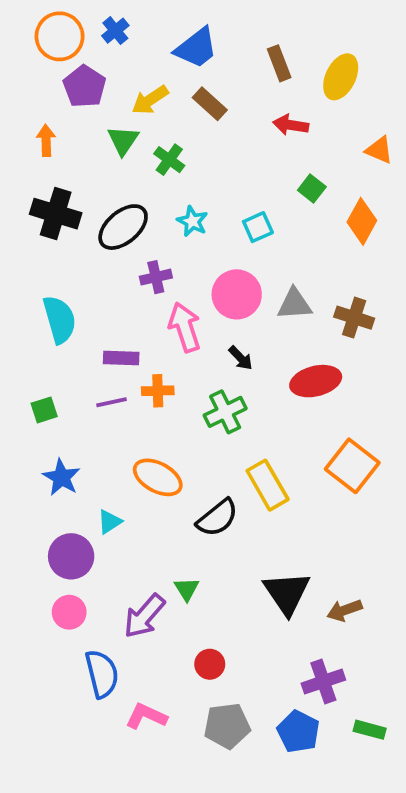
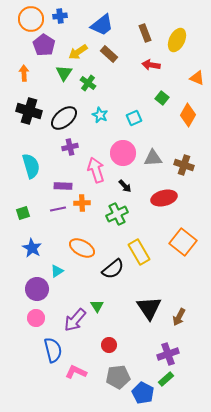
blue cross: (115, 31) -> (60, 16), turned 32
purple cross: (156, 277) -> (70, 147), moved
brown arrow: (345, 610) -> (179, 317), turned -42
green rectangle: (370, 730) -> (166, 379), moved, turned -56
blue pentagon: (298, 732) -> (143, 393), moved

